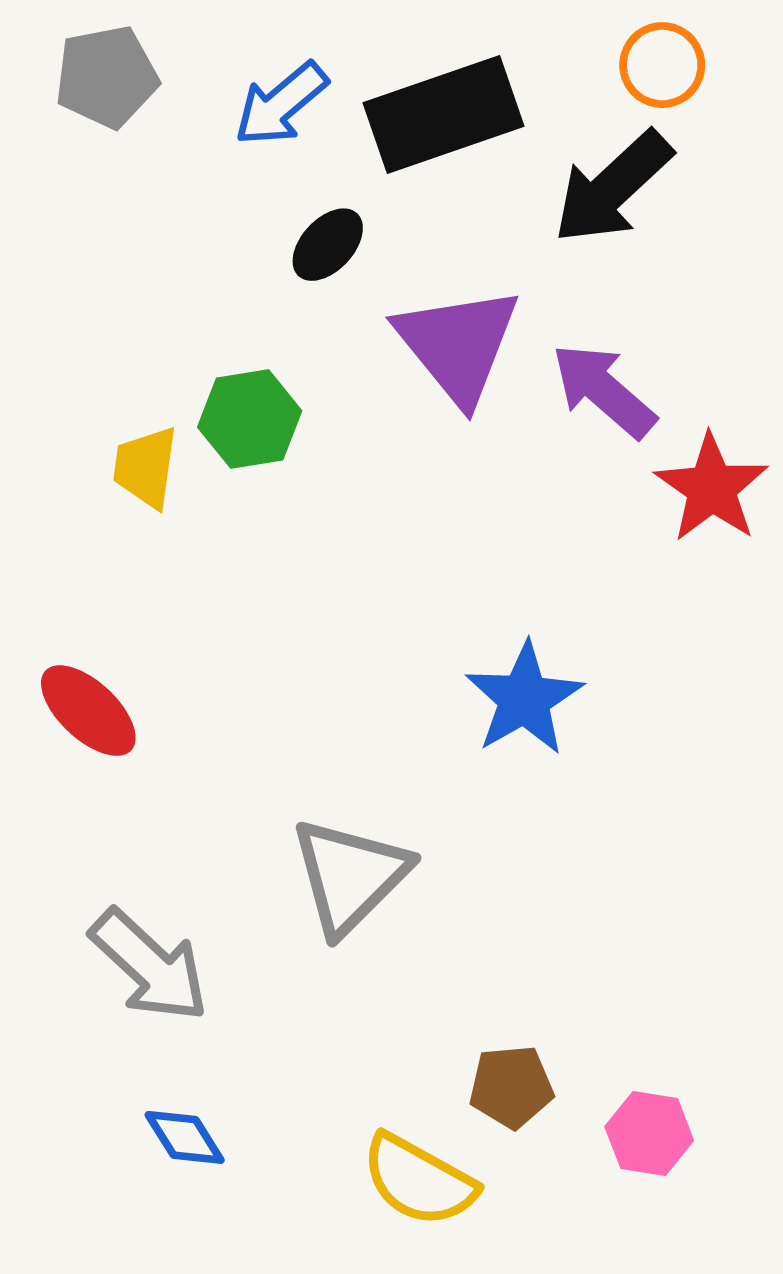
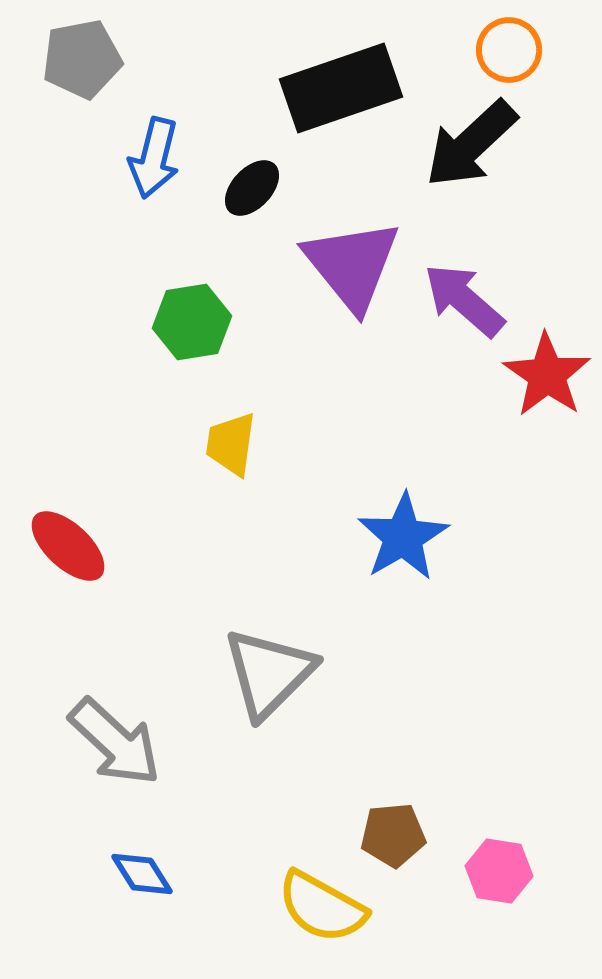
blue arrow: (281, 104) -> (154, 158), moved, turned -36
yellow trapezoid: (146, 467) -> (231, 444), moved

